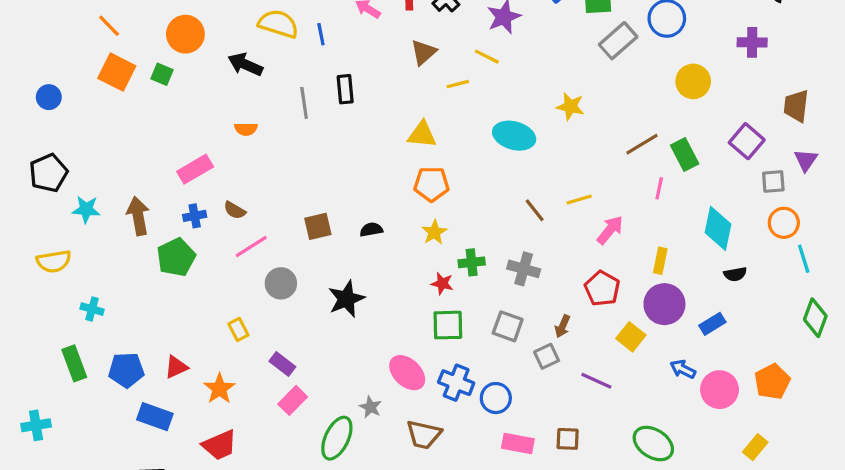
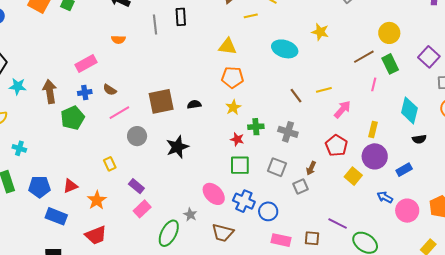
yellow circle: (693, 81) -> (389, 33), moved
brown square: (318, 226) -> (161, 101), size x1.5
purple line: (596, 381) -> (338, 223), moved

